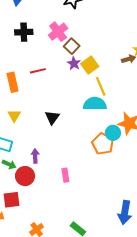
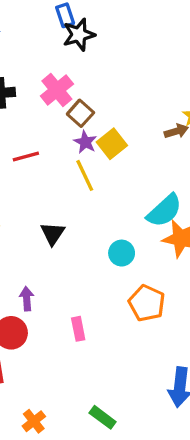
yellow line: (101, 86) -> (85, 175), moved
cyan semicircle: (95, 104) -> (164, 211), moved, turned 140
cyan circle: (113, 133) -> (122, 253), moved
orange pentagon: (103, 144) -> (147, 303), moved

